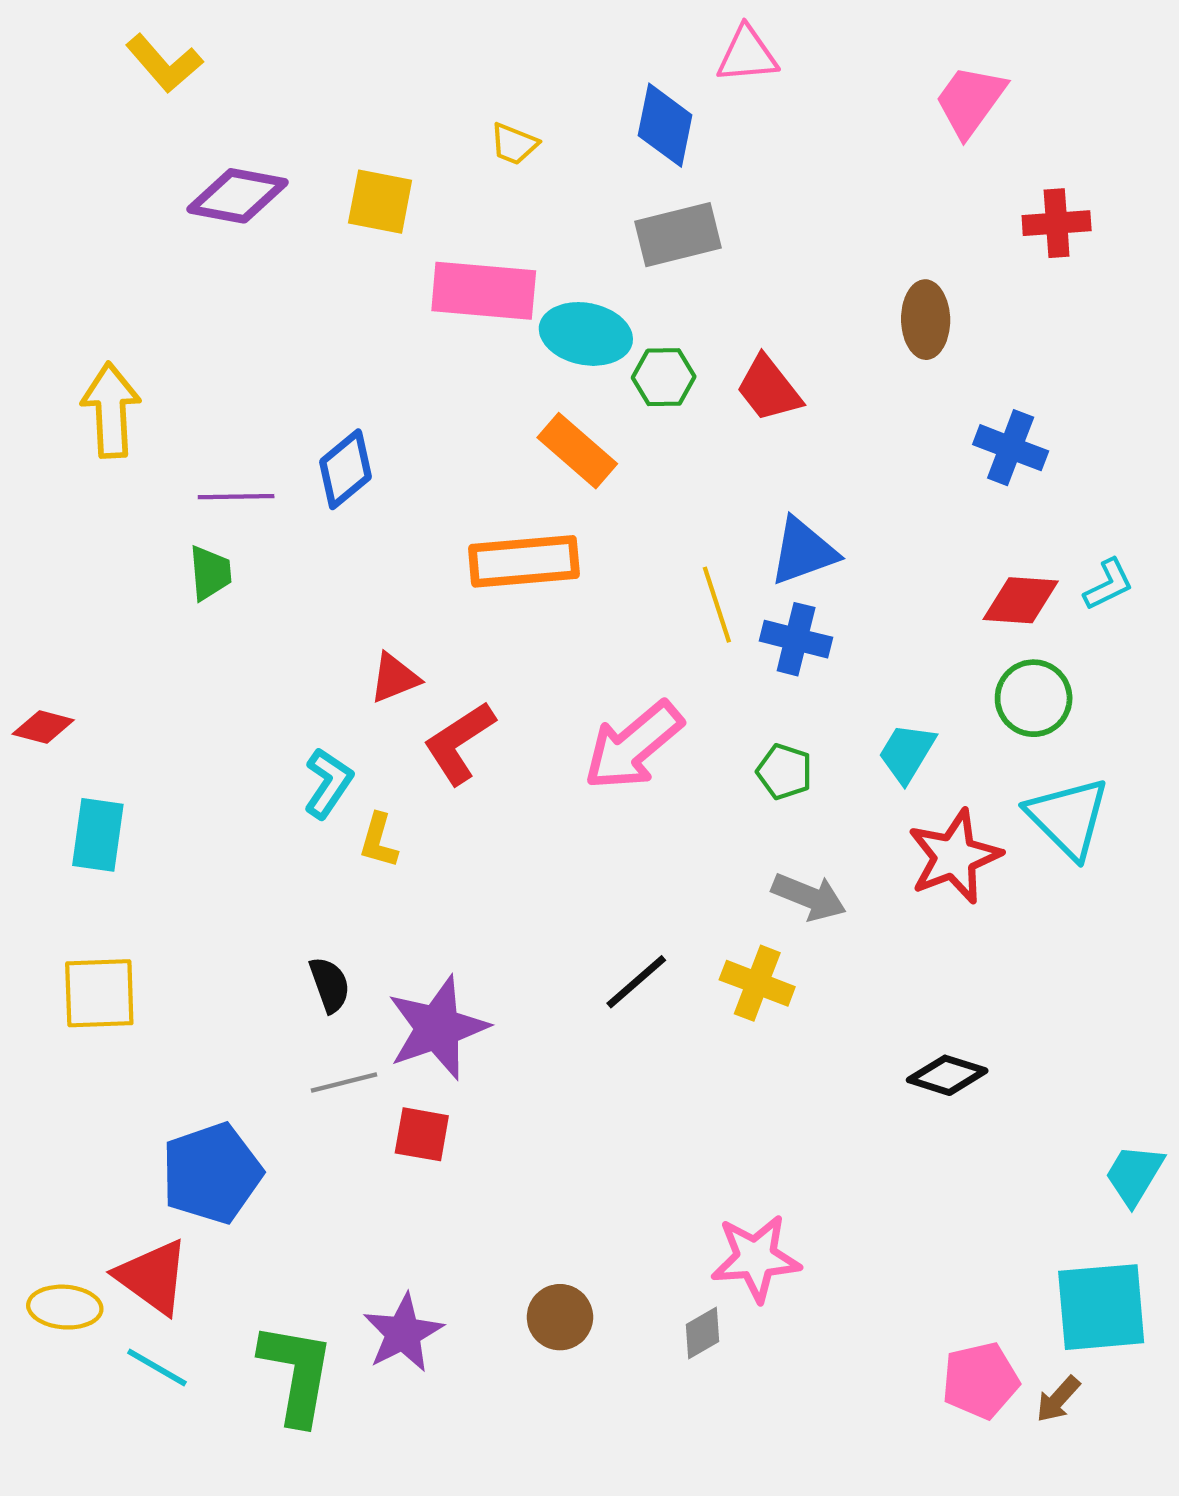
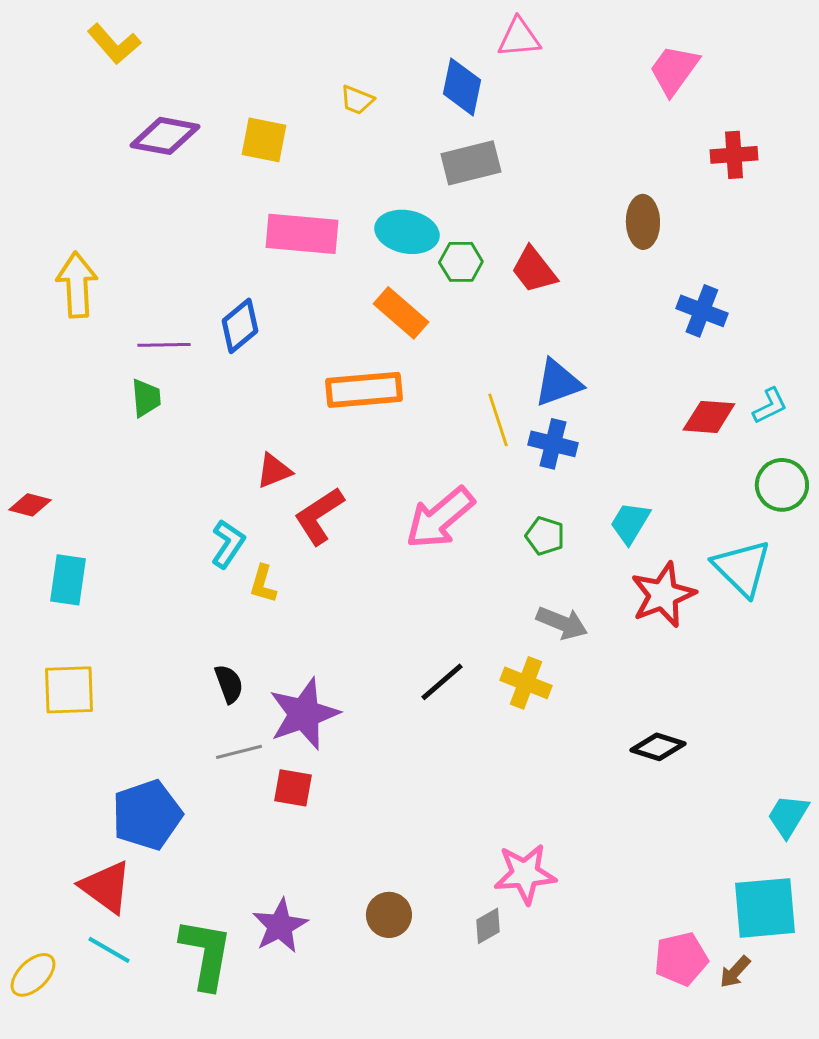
pink rectangle: (484, 291) -> (302, 234), moved
green circle: (1034, 698) -> (782, 485), moved
yellow ellipse: (65, 1307) -> (33, 975), moved, turned -48

